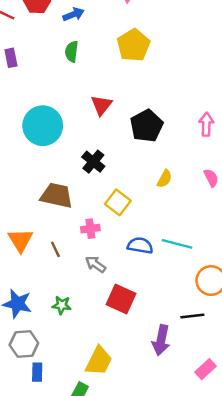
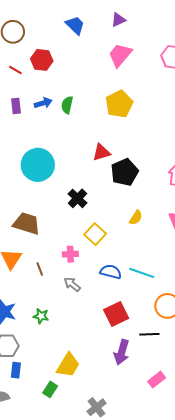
blue arrow: (73, 14) -> (43, 103), moved
red triangle: (101, 105) -> (101, 152), moved, turned 30
brown trapezoid: (57, 196) -> (27, 223), moved
red square: (121, 299) -> (116, 314), moved, turned 35

